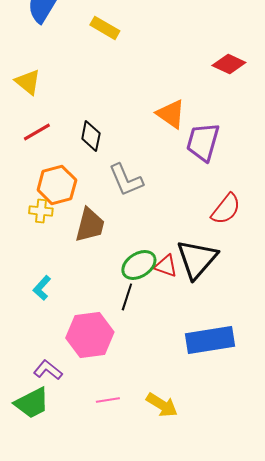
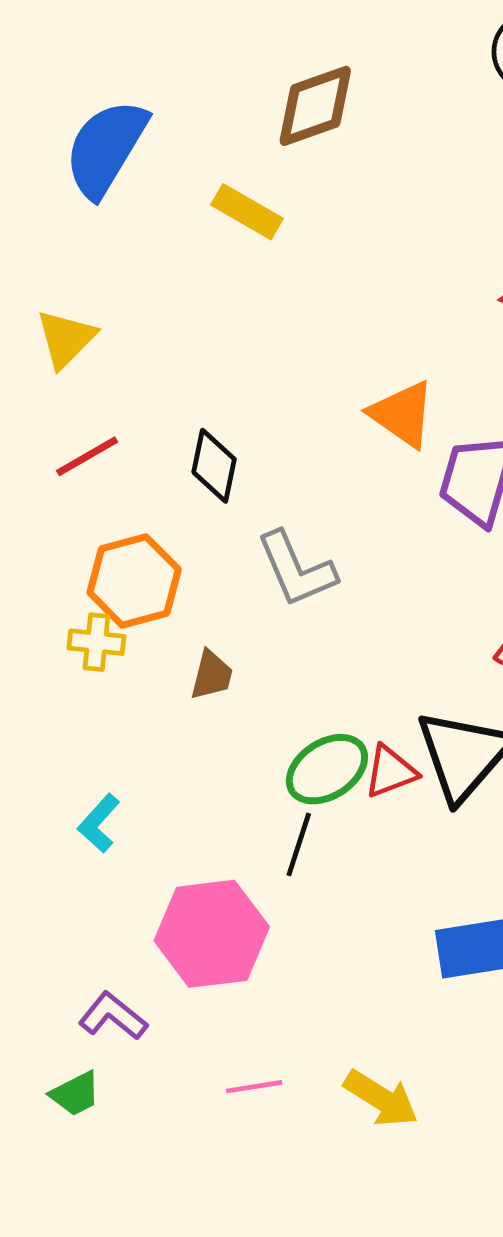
yellow triangle: (28, 82) -> (66, 339), turned 36
brown trapezoid: (90, 225) -> (212, 675), size x0.6
red triangle: (166, 266) -> (390, 772), turned -40
green trapezoid: (32, 403) -> (75, 1094), size x0.6

